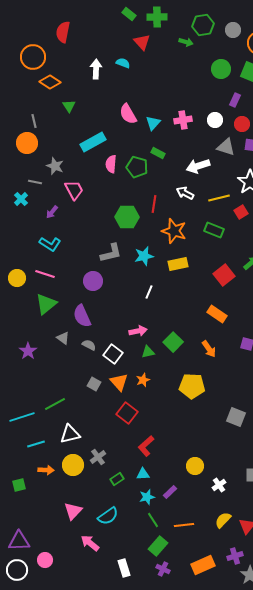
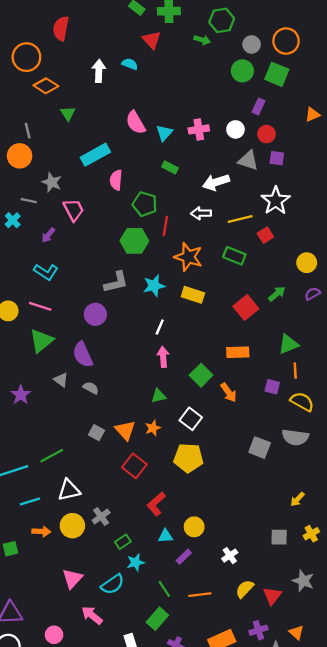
gray circle: (233, 30) -> (252, 44), moved
green pentagon: (137, 167) -> (145, 204), moved
white arrow: (185, 193) -> (201, 213), turned -30
yellow rectangle: (178, 264) -> (193, 295), turned 30
orange rectangle: (217, 314) -> (238, 352), turned -36
pink arrow: (138, 331) -> (163, 357), moved, turned -84
green square: (173, 342) -> (201, 375), moved
white square: (113, 354) -> (191, 419), moved
yellow pentagon: (192, 386) -> (188, 458), moved
gray square: (236, 417) -> (260, 448), moved
yellow circle: (195, 466) -> (194, 527), moved
cyan triangle: (143, 474) -> (165, 536), moved
white cross: (219, 485) -> (230, 556), moved
cyan star: (147, 497) -> (136, 562), moved
green rectangle: (158, 546) -> (157, 619), moved
pink circle: (45, 560) -> (54, 635), moved

